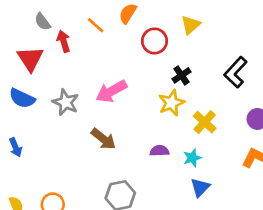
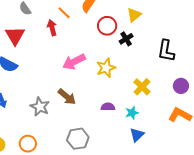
red arrow: (64, 41) -> (52, 28), moved
black L-shape: (236, 72) -> (166, 51), turned -35
black cross: (181, 75) -> (126, 39), moved
gray star: (66, 102) -> (40, 107), moved
yellow star: (171, 103) -> (106, 68), moved

